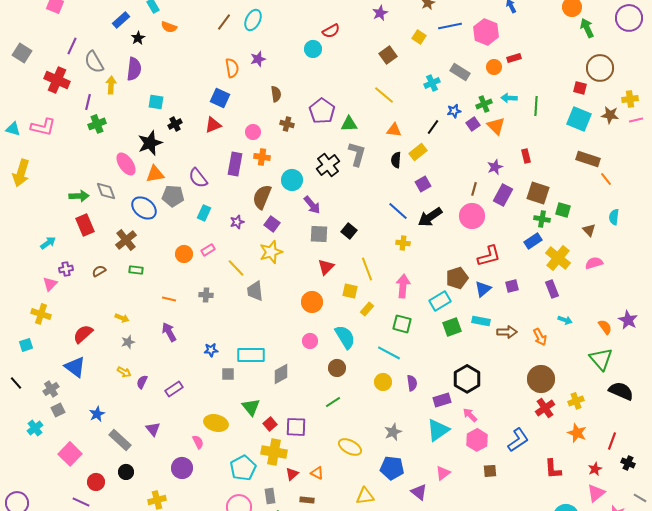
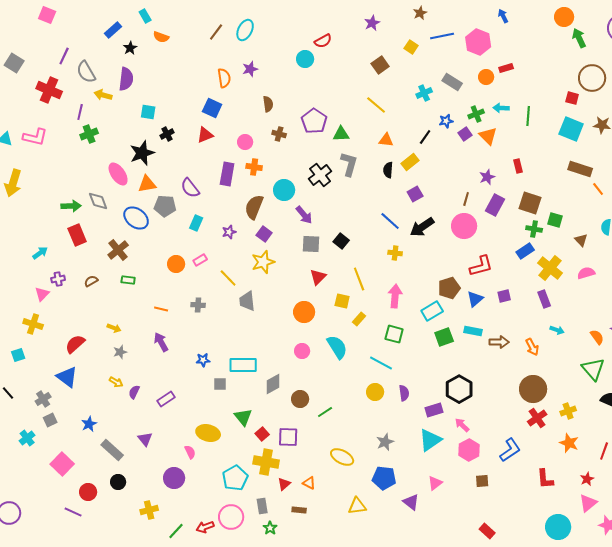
yellow arrow: (111, 85) -> (103, 95), turned -78
brown circle: (337, 368) -> (300, 399), moved

